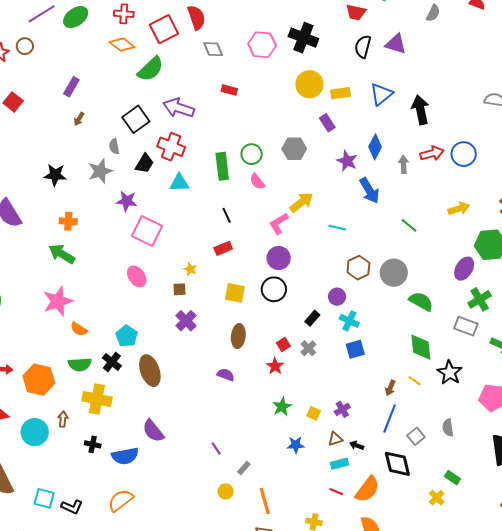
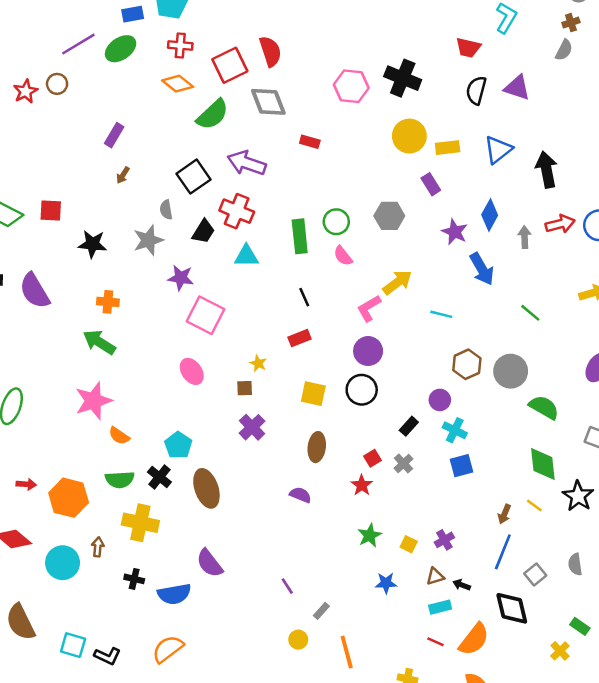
gray diamond: (213, 49) -> (268, 102), moved, size x1.4
red square: (13, 102) -> (51, 210), moved, turned -36

